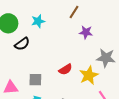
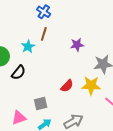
brown line: (74, 12) -> (44, 34), moved
yellow star: (89, 75) -> (91, 86), turned -30

